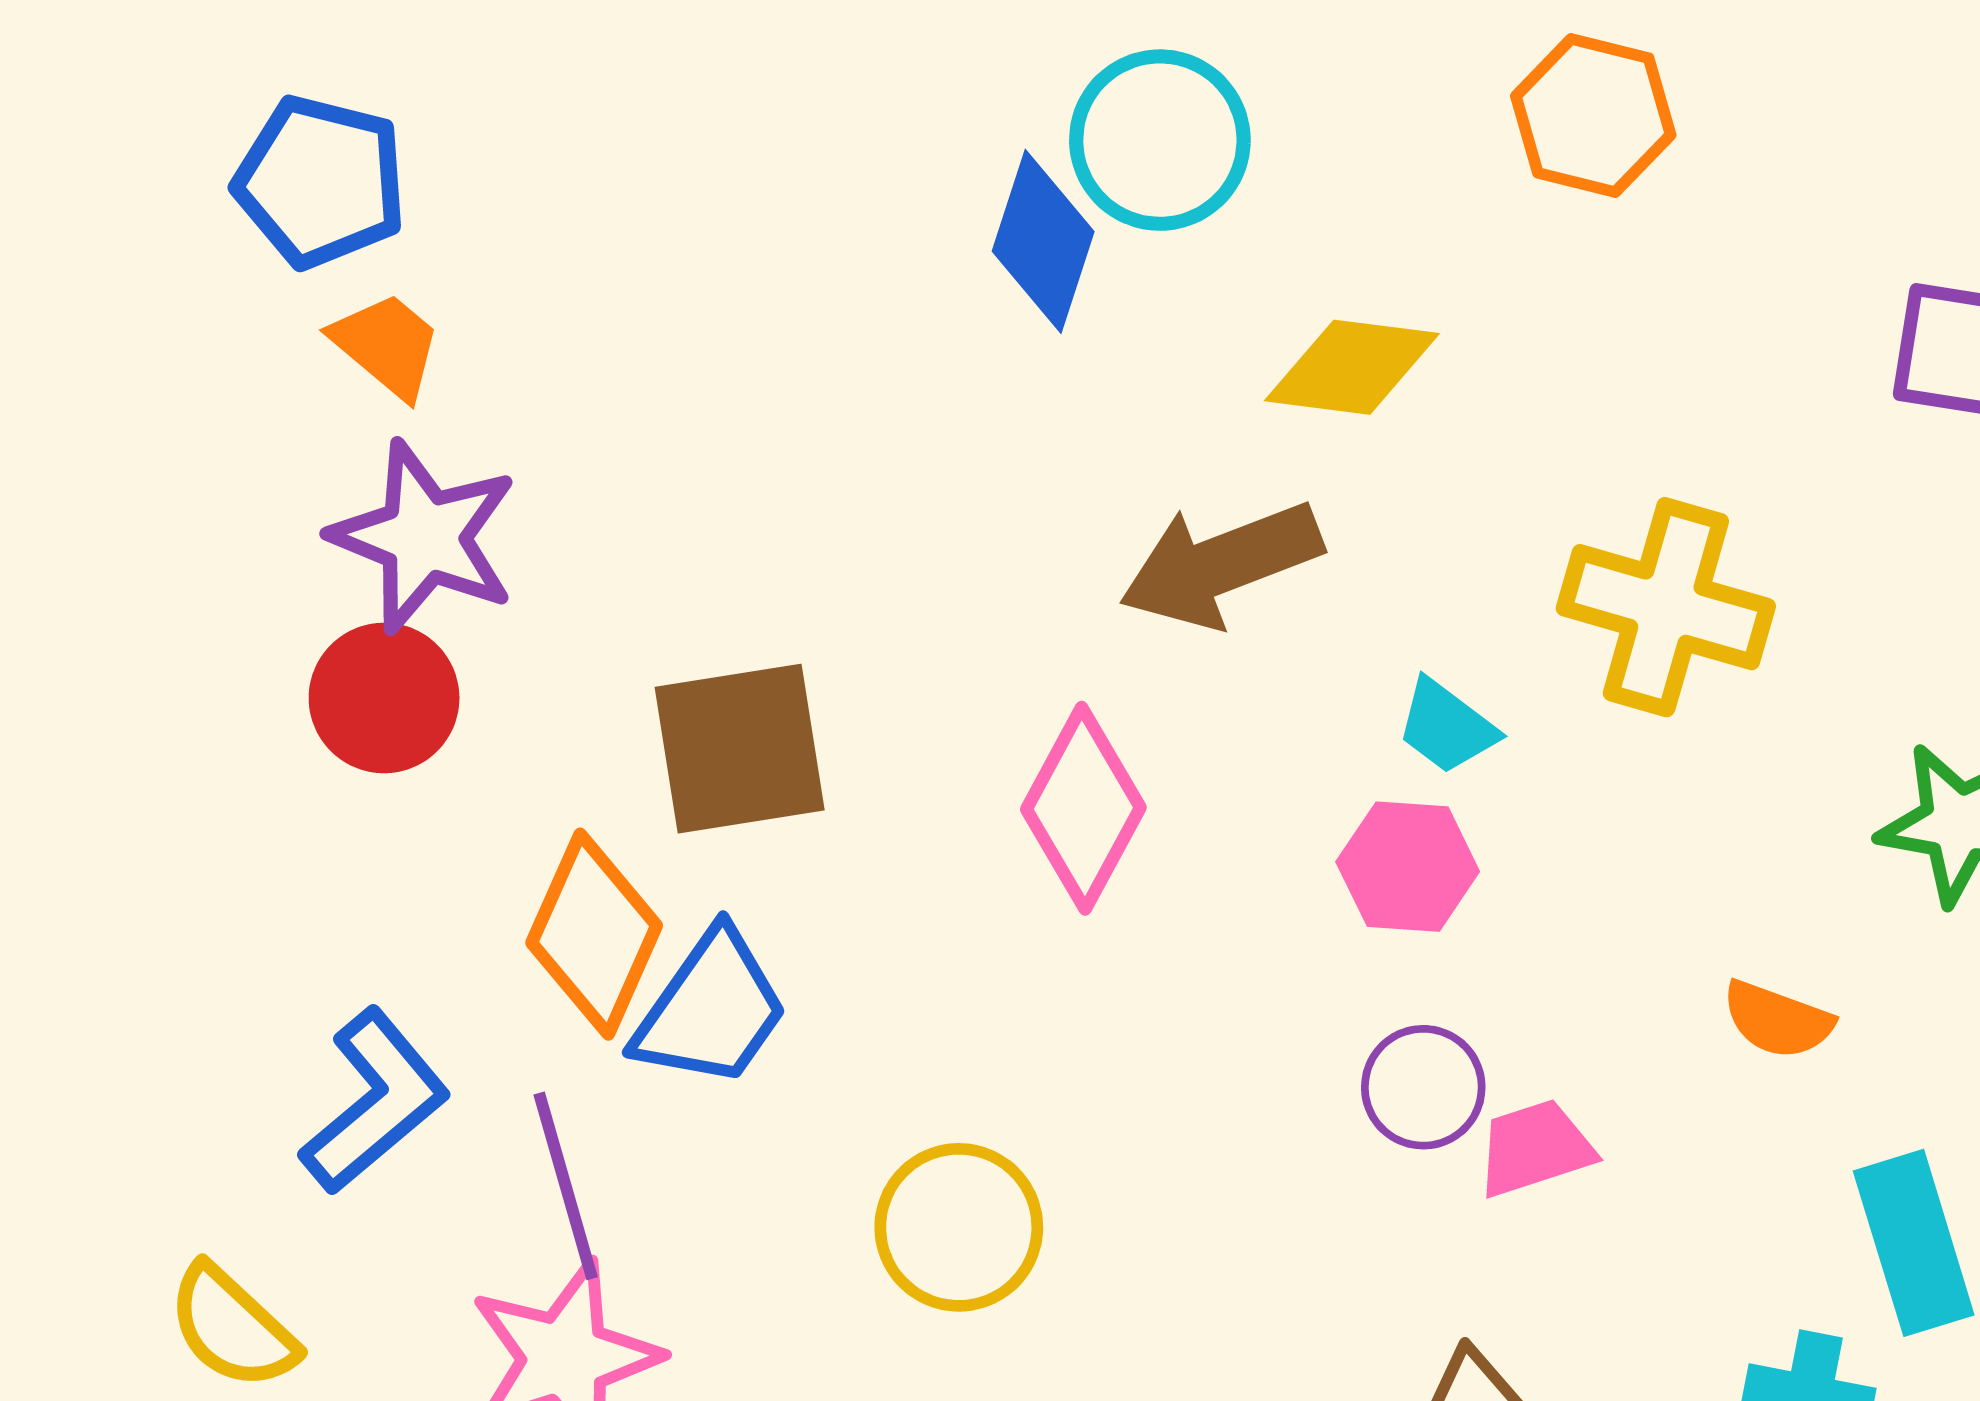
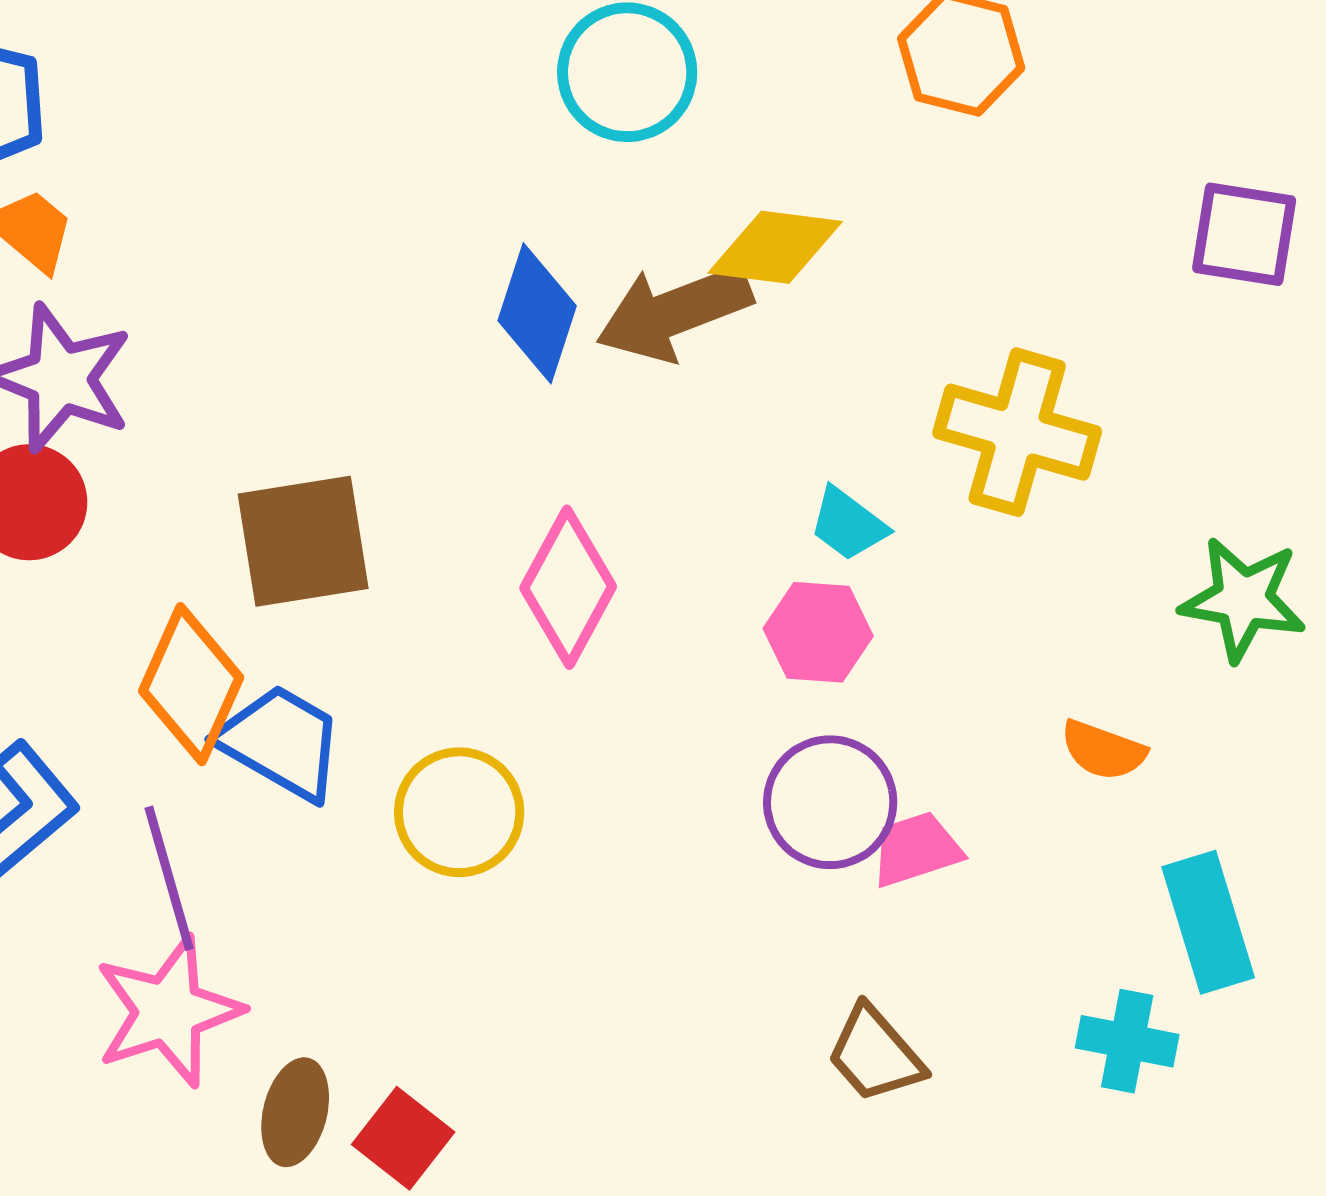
blue diamond: (1043, 241) -> (537, 313), moved
brown arrow: (1221, 564) -> (674, 312), moved
blue trapezoid: (711, 1009) -> (281, 742), turned -95
purple circle: (1423, 1087) -> (830, 802), size x1.4
yellow circle: (959, 1227) -> (459, 812), moved

